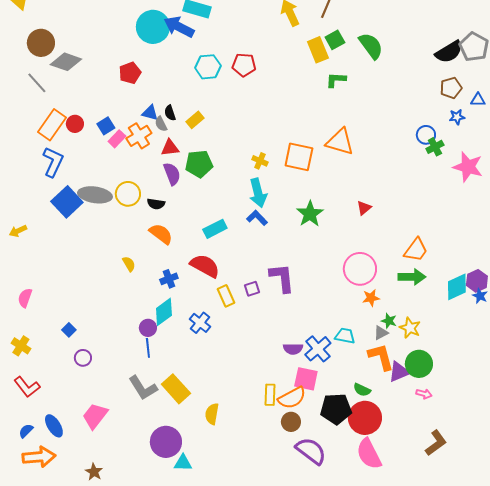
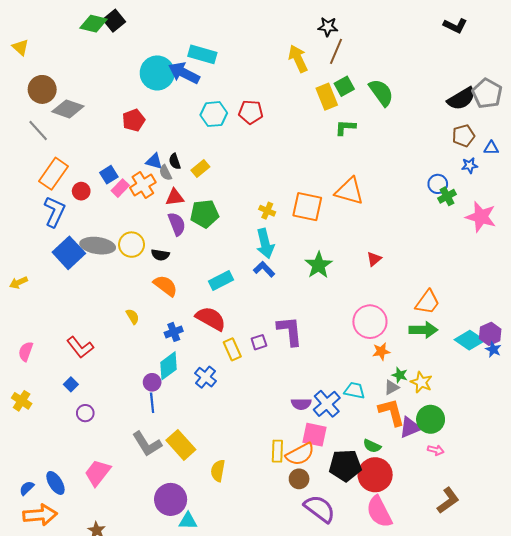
red circle: (75, 124) -> (81, 191), moved
cyan diamond: (457, 287) -> (470, 340), turned 60
red L-shape: (27, 387) -> (80, 347), moved

